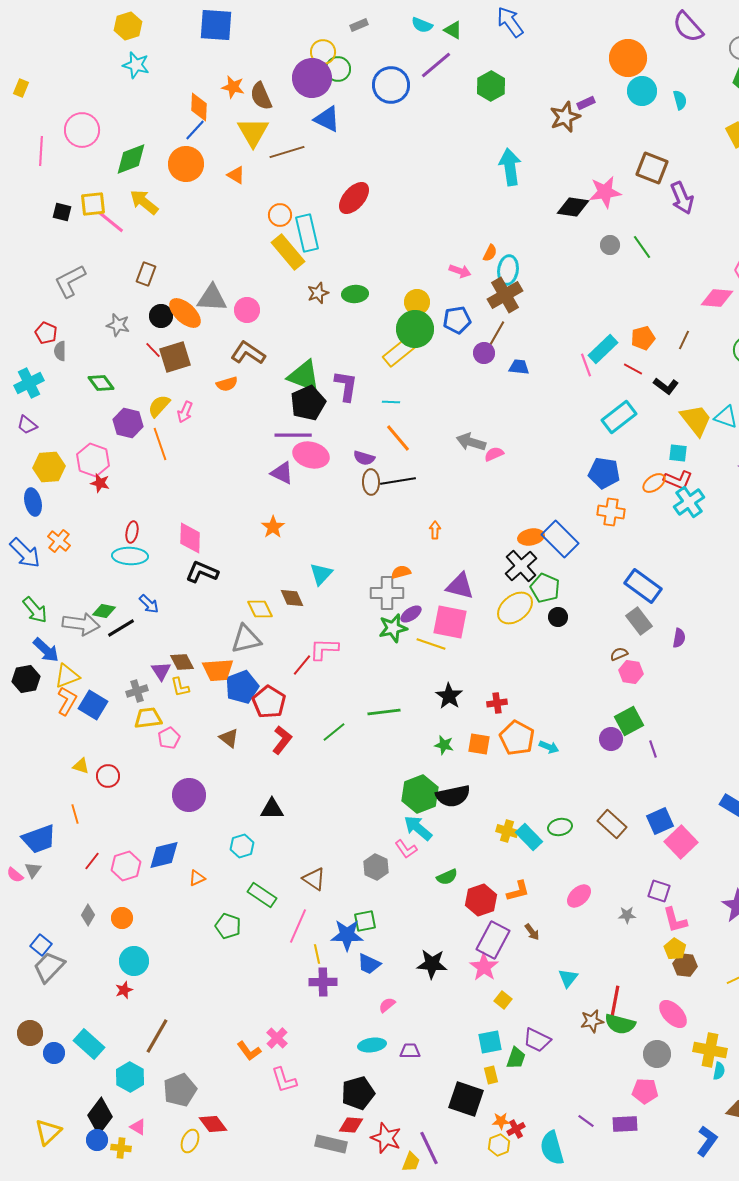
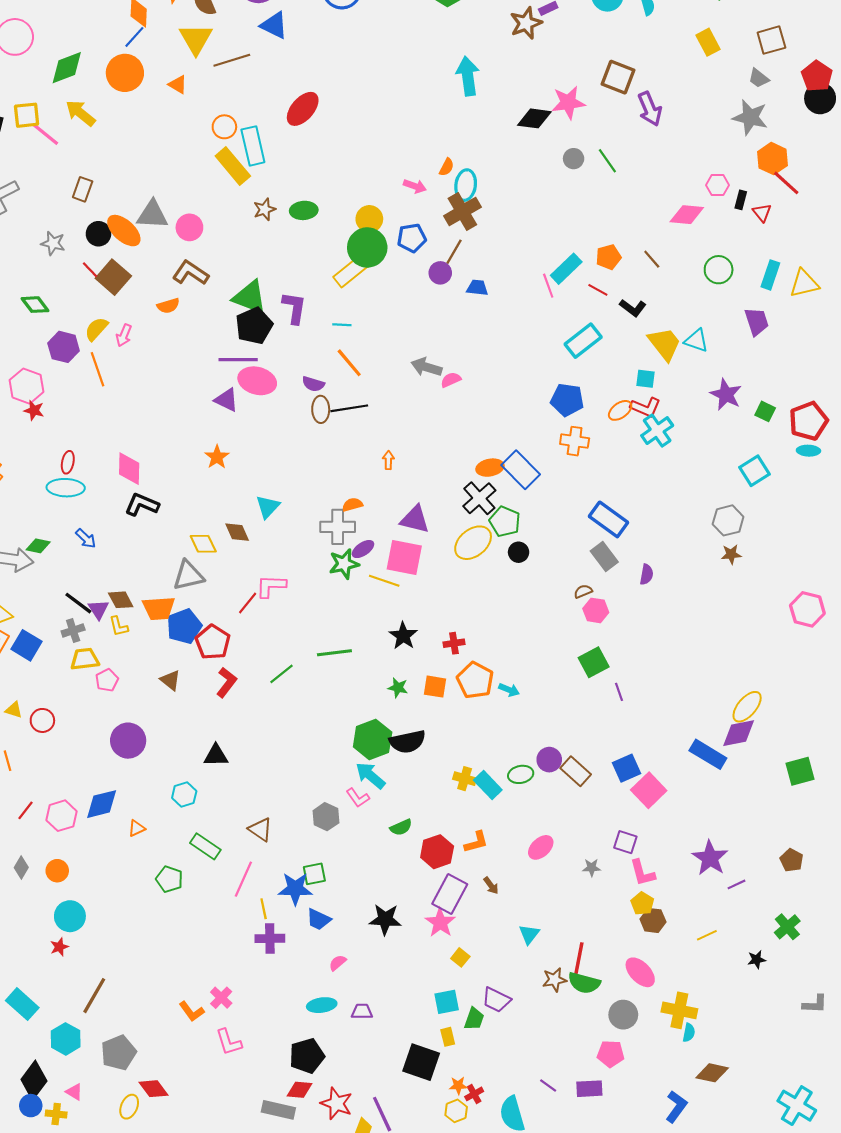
brown line: (684, 340) -> (652, 259), turned -66
brown square: (175, 357) -> (113, 277), turned -32
black line: (121, 628) -> (78, 603), moved, turned 68
purple circle: (611, 739) -> (549, 760), moved

